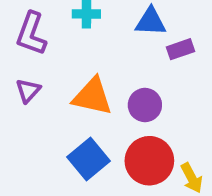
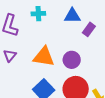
purple rectangle: (181, 49) -> (89, 29), turned -32

